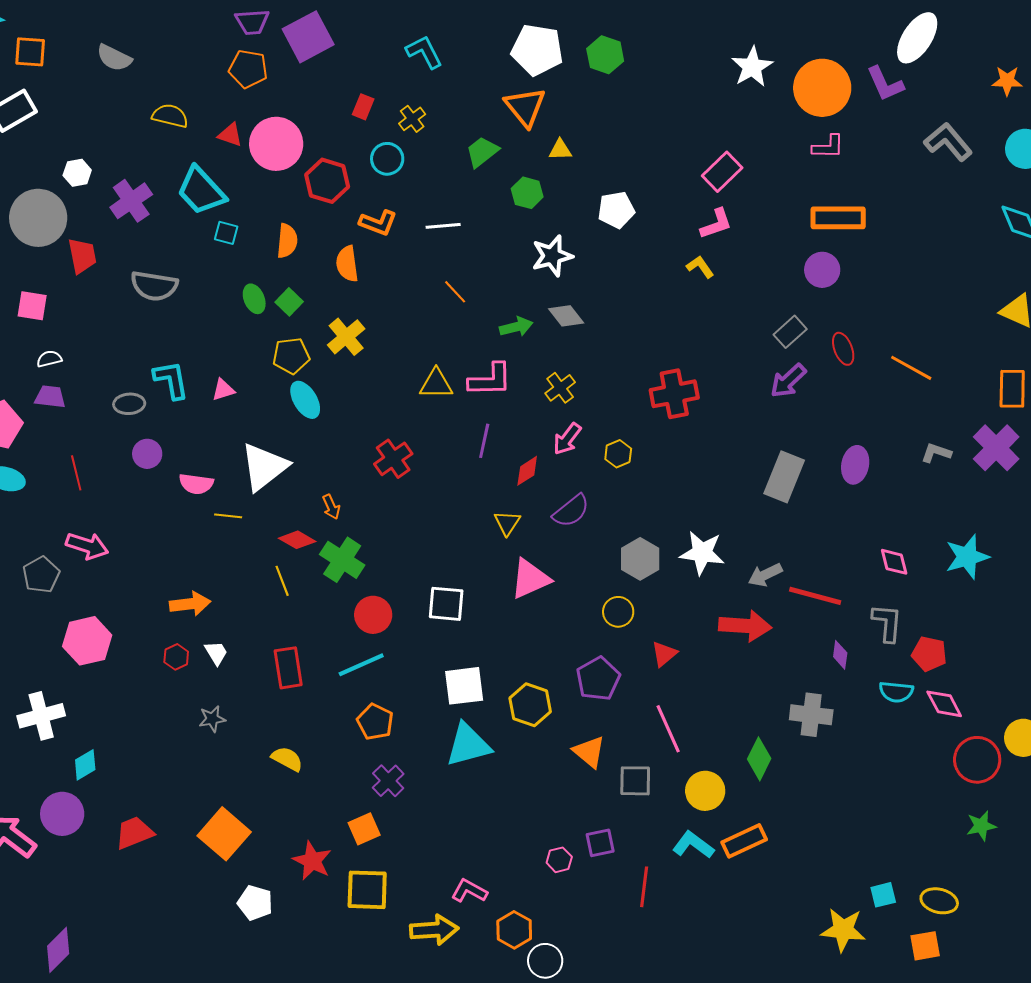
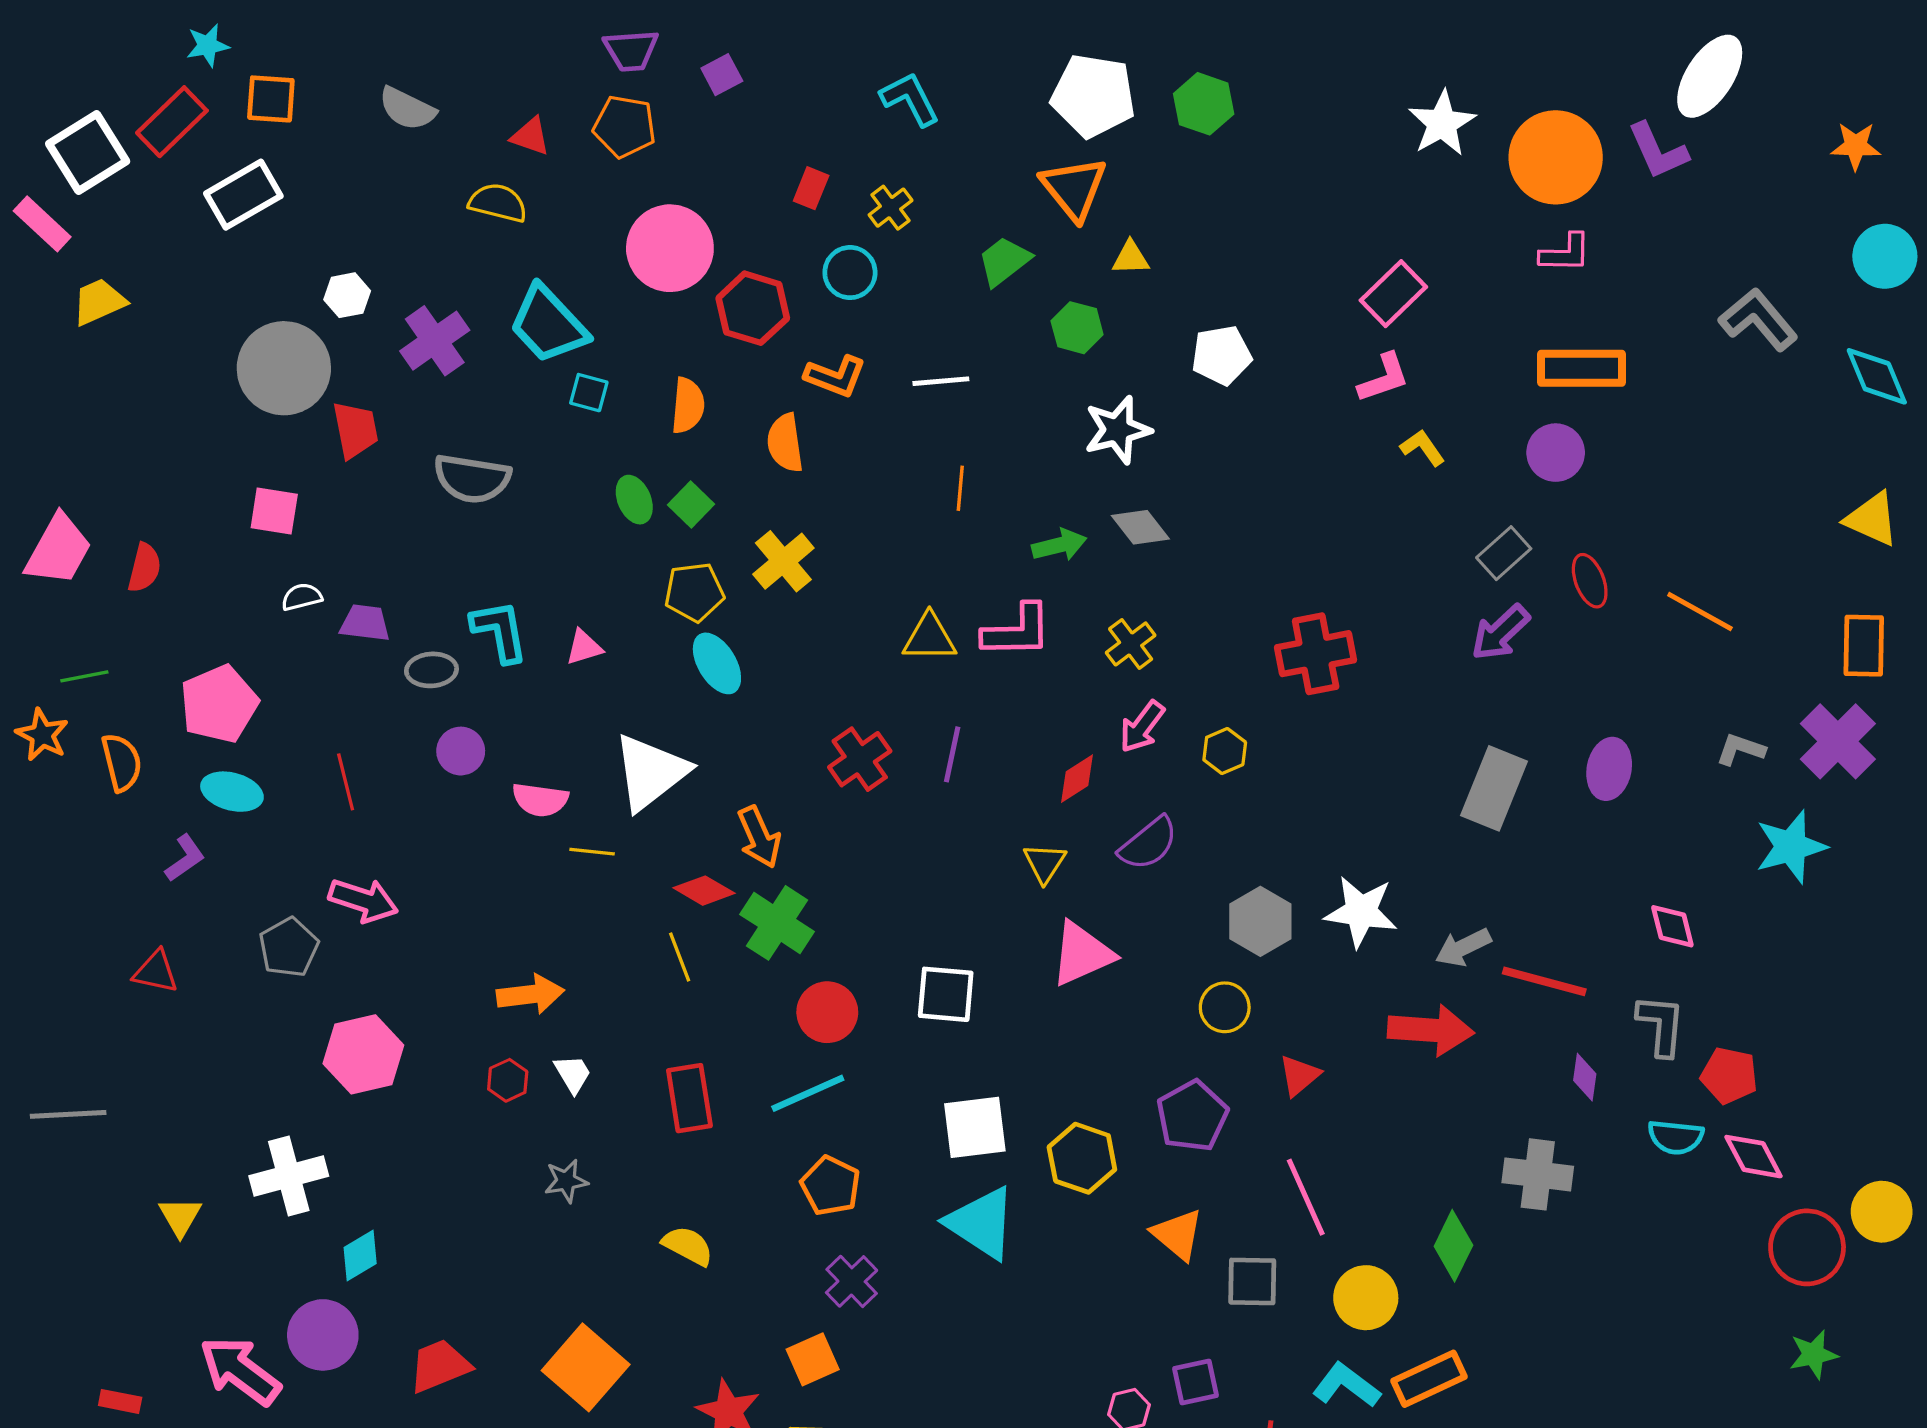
purple square: (308, 37) -> (722, 75), size x0.5
red triangle: (230, 135) -> (530, 136), moved
gray L-shape: (948, 142) -> (1758, 320), moved
yellow L-shape: (700, 267) -> (1423, 448), moved
orange line: (455, 292) -> (960, 488), turned 48
purple trapezoid: (50, 397) -> (365, 623), moved
purple line: (484, 441) -> (952, 754), moved
orange arrow: (331, 507) -> (759, 837), size x1.5
cyan star: (967, 557) -> (1791, 847), moved
cyan triangle: (468, 745) -> (981, 1223), turned 48

